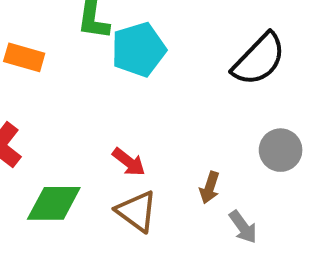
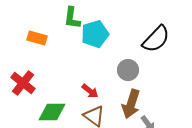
gray circle: (281, 150) -> (128, 70), moved
brown arrow: (210, 188) -> (131, 104), size x1.8

